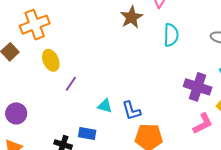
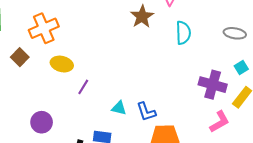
yellow ellipse: (51, 60) -> (62, 64), turned -50
purple circle: (16, 113) -> (42, 122), moved

